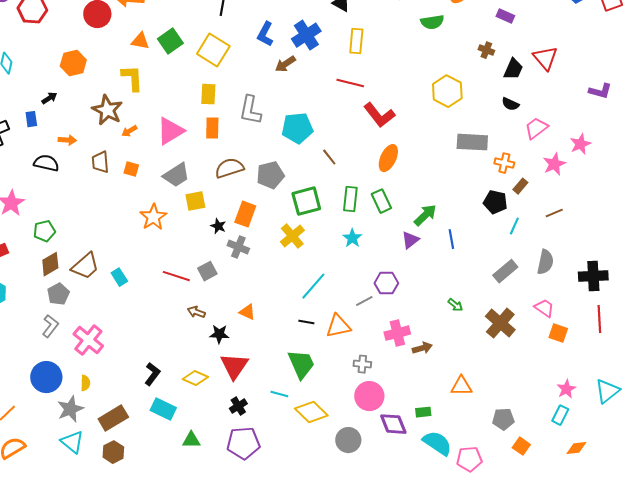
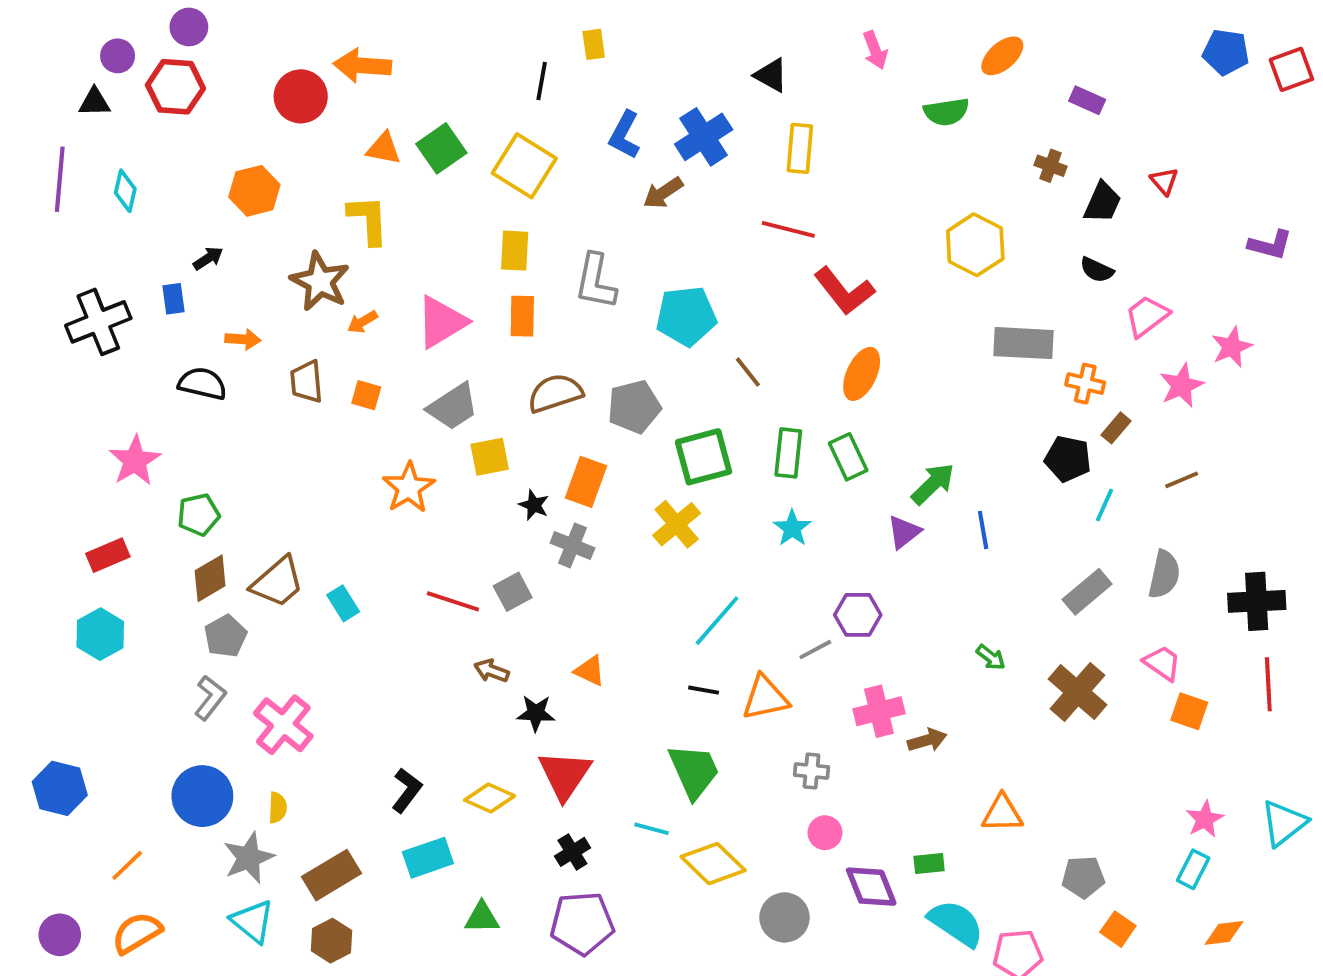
red triangle: (545, 58) -> (1164, 181), size x0.6
pink circle: (369, 396) -> (825, 833), size x0.6
cyan rectangle: (163, 409) -> (428, 858), turned -45

